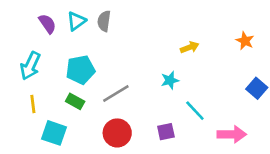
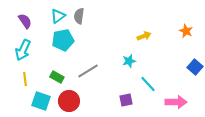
purple semicircle: (47, 24) -> (25, 21), moved
cyan pentagon: (80, 70) -> (63, 40), moved
red circle: (117, 133) -> (69, 101), moved

